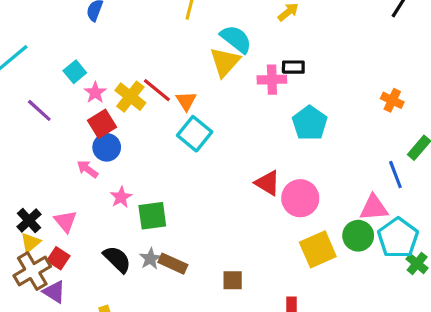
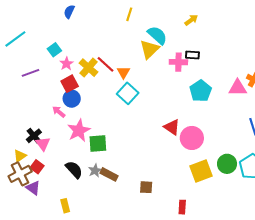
purple line: (39, 110) -> (31, 73), turned -66
pink star: (121, 197) -> (79, 131), size x1.6
pink triangle: (374, 208) -> (238, 88), moved
black cross: (29, 221) -> (34, 136), moved

